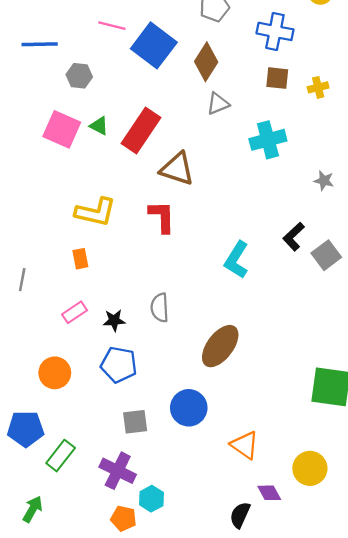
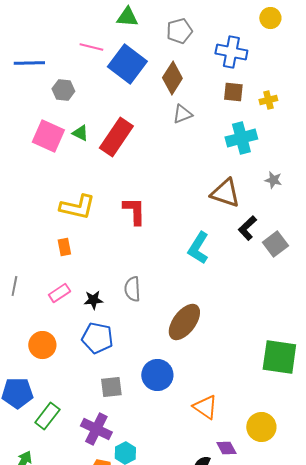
cyan cross: (268, 140) -> (241, 138), moved
brown triangle: (177, 169) -> (225, 193), moved
gray line: (22, 280) -> (14, 286), moved

